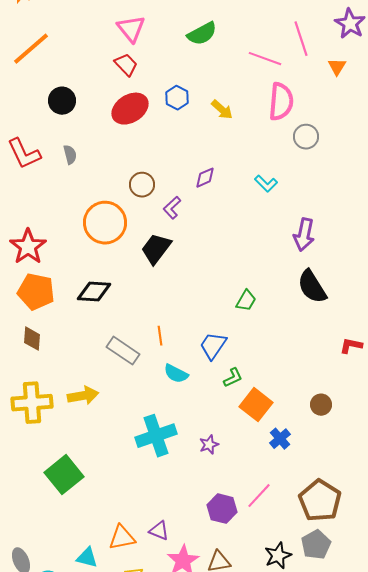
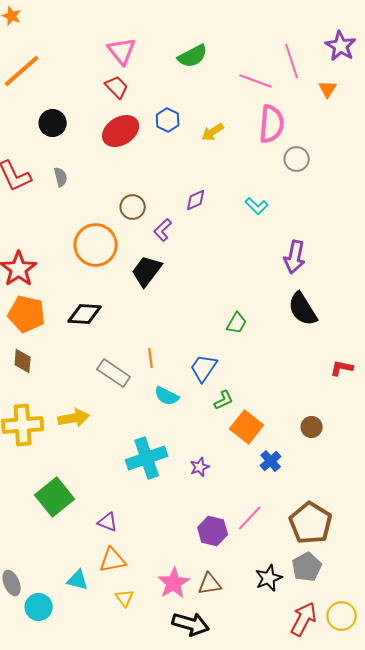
yellow arrow: (222, 110) -> (213, 132), turned 105
purple triangle: (159, 531) -> (108, 522), moved

